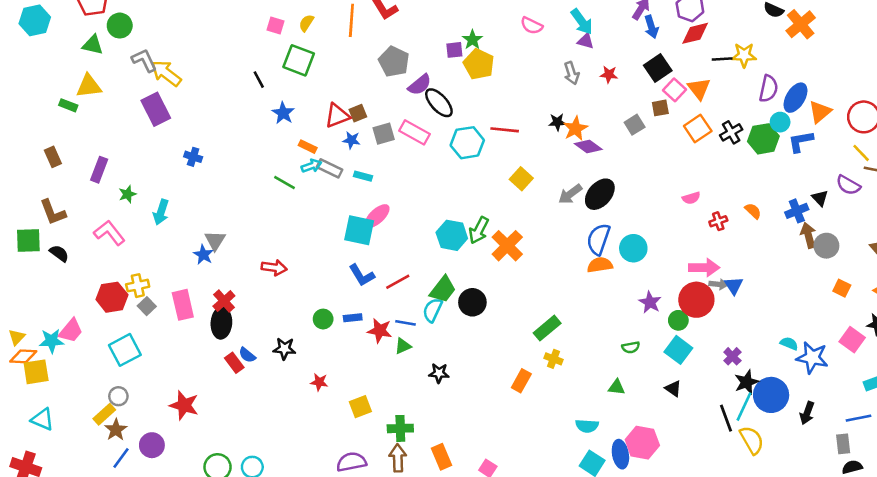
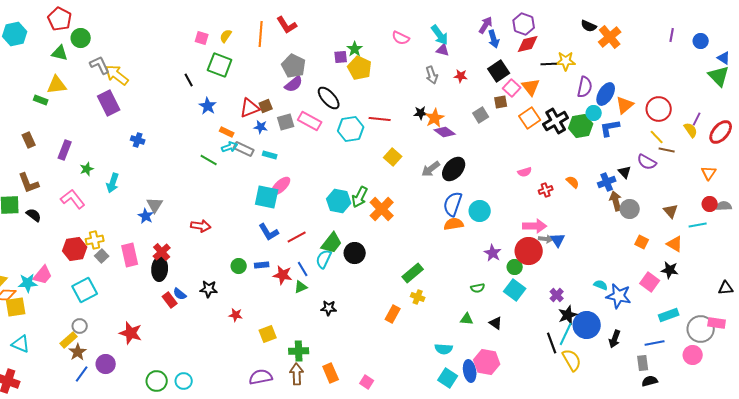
purple semicircle: (420, 85) -> (294, 84), moved
black cross: (731, 132) -> (556, 121), size x1.4
blue line: (405, 323) -> (303, 269), turned 49
black triangle: (673, 389) -> (496, 323), moved

